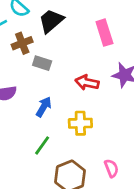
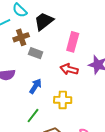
pink rectangle: (104, 33) -> (73, 42), moved, turned 30

